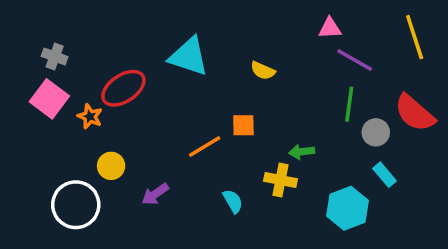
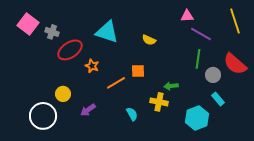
gray cross: (55, 56) -> (52, 32), moved
pink square: (49, 99) -> (28, 24), moved
orange star: (90, 116) -> (92, 66), moved

